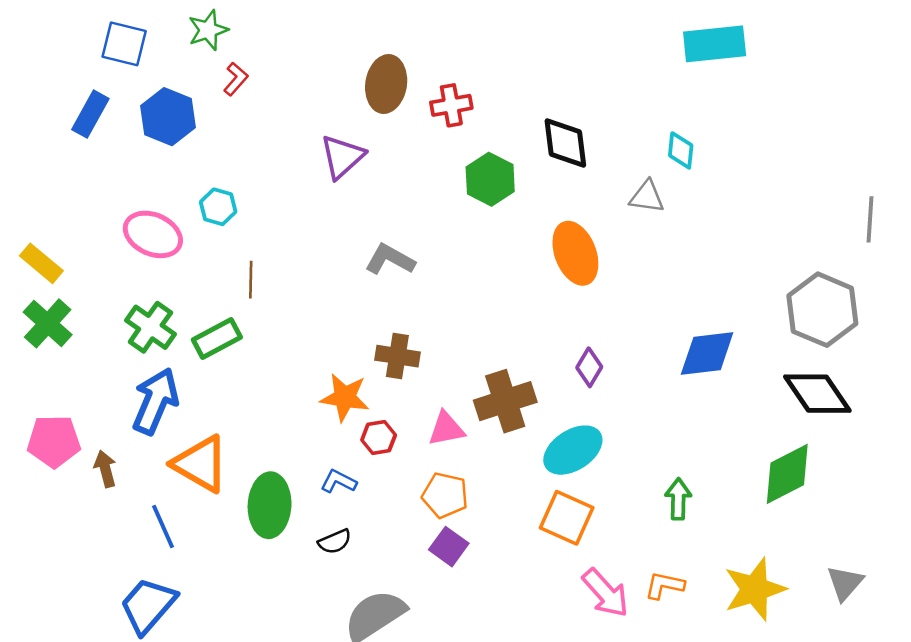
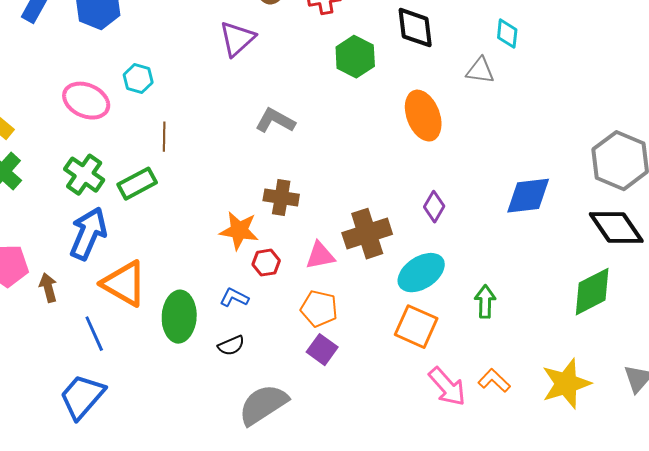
green arrow: (678, 499) -> (485, 302), moved
orange L-shape: (664, 585) -> (494, 381), turned 32

